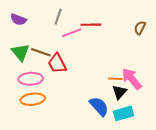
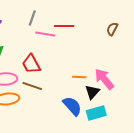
pink line: (71, 33) -> (45, 34), turned 30
brown line: (41, 52) -> (32, 86), moved
orange line: (115, 79) -> (79, 77), moved

